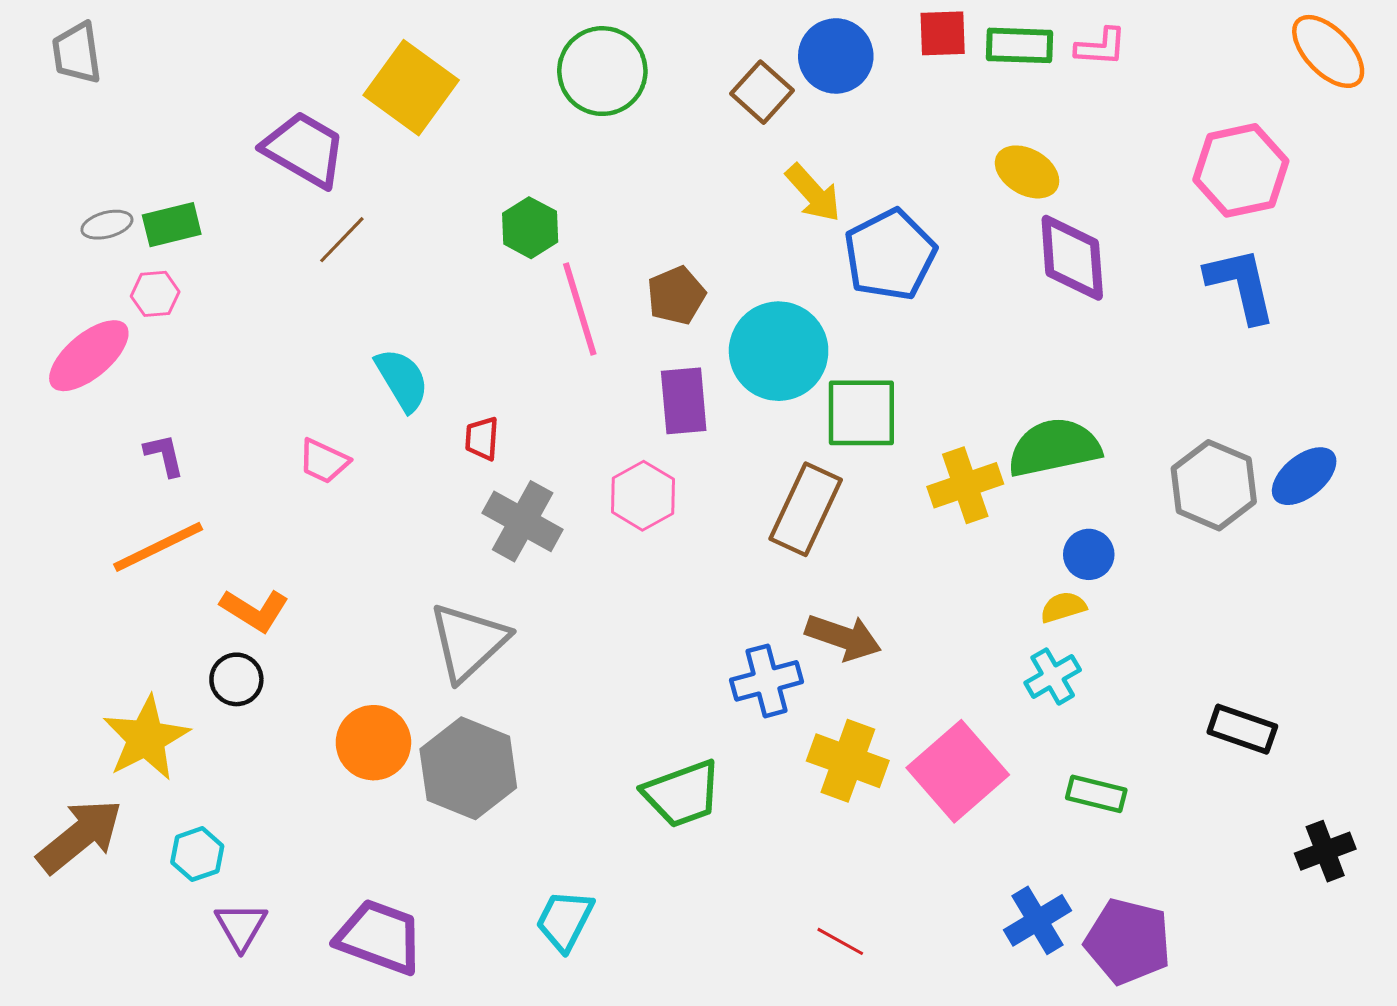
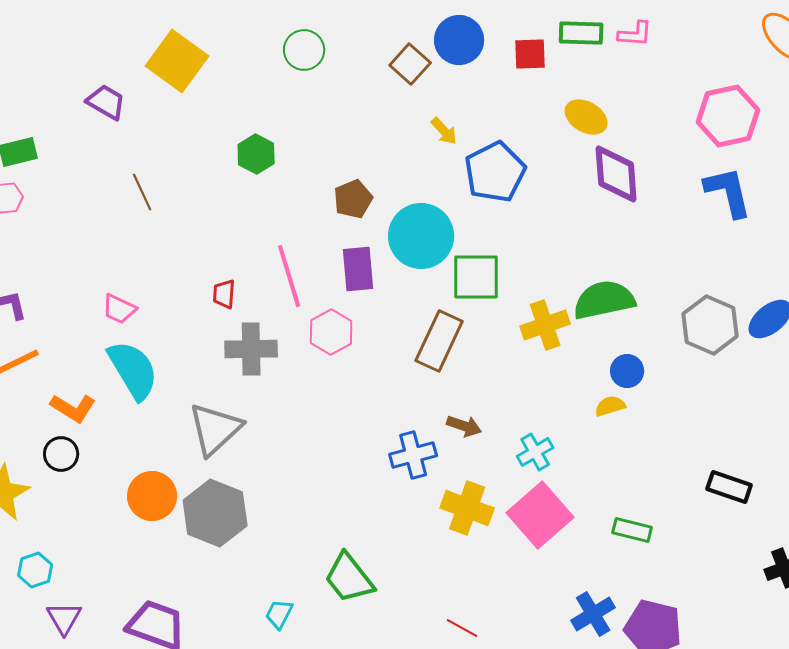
red square: (943, 33) -> (530, 54), moved
green circle: (602, 71) -> (304, 50), size x0.7
purple trapezoid: (304, 149) -> (106, 102), size x0.7
yellow arrow: (813, 193) -> (444, 131), size x0.7
brown line: (342, 240) -> (142, 192), moved, turned -69
pink line: (580, 309) -> (289, 276), moved
cyan semicircle: (402, 380) -> (133, 370), moved, size x1.4
gray cross: (523, 521) -> (251, 349), turned -30
brown arrow: (843, 637) -> (464, 426), size x0.7
cyan cross: (1053, 676) -> (535, 452), moved
green trapezoid: (682, 794) -> (349, 578), moved, turned 72
cyan trapezoid: (565, 920) -> (279, 614), size x0.7

